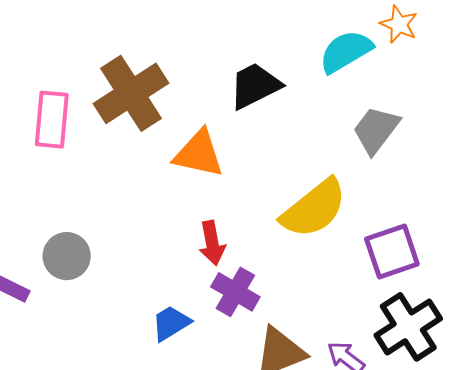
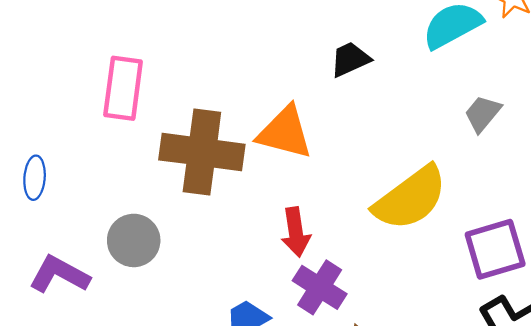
black trapezoid: (255, 86) -> (350, 59), size x0.7
brown cross: (131, 93) -> (202, 152), moved, turned 38
gray trapezoid: (376, 130) -> (483, 114), size x0.7

